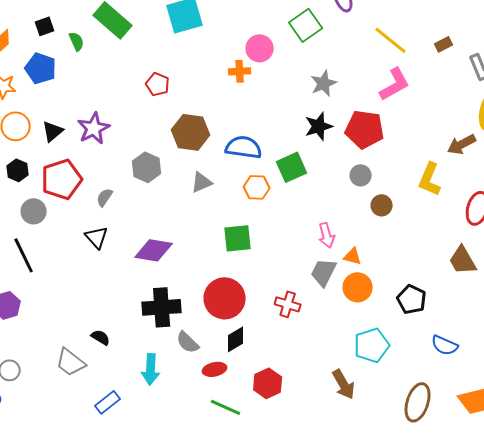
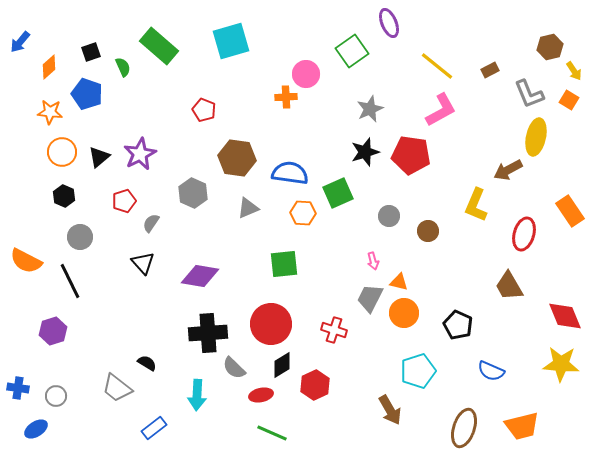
gray circle: (361, 175) -> (389, 216), moved
red pentagon: (62, 179) -> (124, 201), moved, size x0.6
pink arrow: (327, 235) -> (373, 261), size x0.7
red hexagon: (268, 383) -> (315, 385), moved

